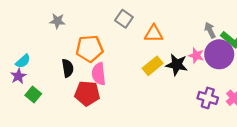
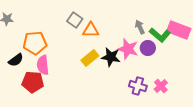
gray square: (124, 19) -> (75, 20), moved
purple circle: (219, 54) -> (148, 48), size x0.6
pink star: (196, 55) -> (128, 49), size x1.5
black semicircle: (68, 68) -> (16, 60), turned 63

